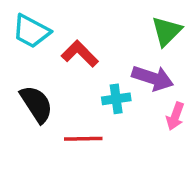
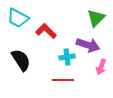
red line: (83, 139) -> (63, 80), moved

